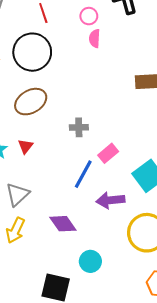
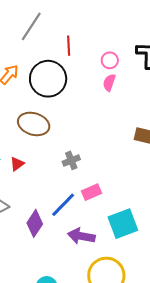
brown ellipse: (31, 102) -> (34, 124), turned 32
gray cross: (79, 127) -> (71, 160), turned -36
purple diamond: (63, 224) -> (35, 223), moved, turned 52

